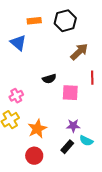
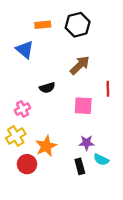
brown arrow: (79, 52) -> (80, 65), moved
black semicircle: (49, 79) -> (47, 88), moved
black rectangle: (67, 147) -> (80, 166), turned -56
red circle: (34, 156) -> (27, 164), moved

